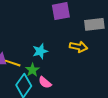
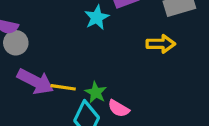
cyan star: (40, 51) -> (97, 18), moved

